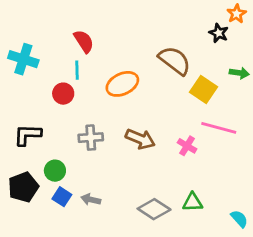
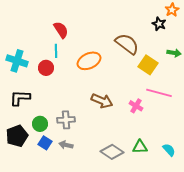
cyan cross: (23, 59) -> (17, 61), moved
gray cross: (91, 138) -> (66, 120), moved
cyan semicircle: (239, 219) -> (169, 150), moved

